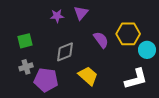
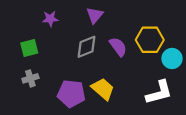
purple star: (57, 16) -> (50, 19), moved
gray diamond: (65, 52) -> (87, 47), moved
purple pentagon: (46, 80) -> (71, 94), moved

